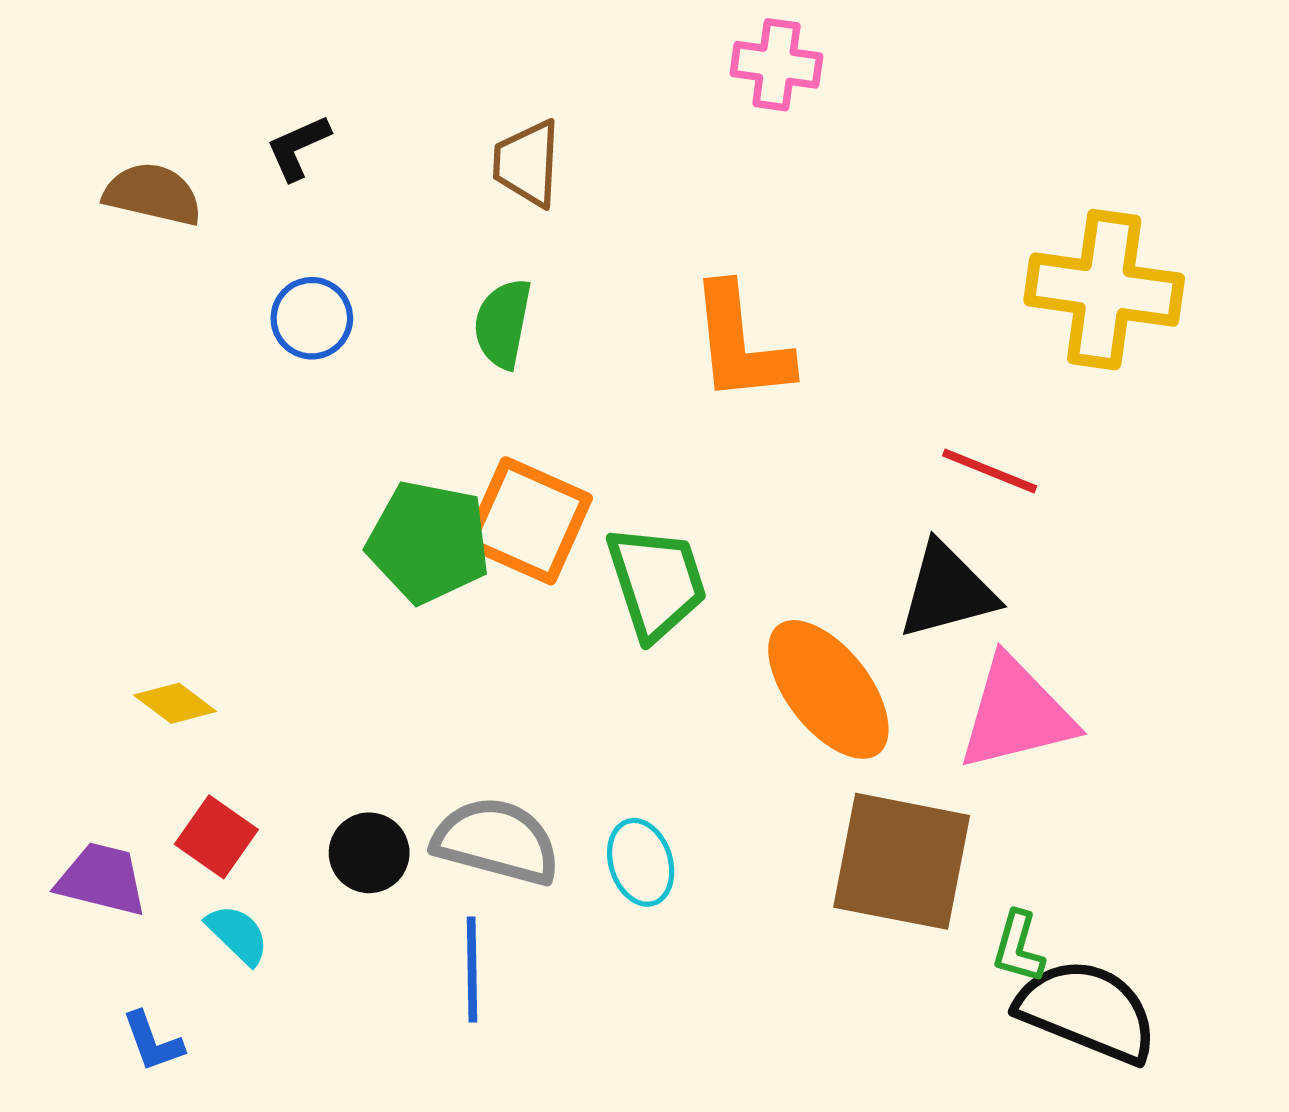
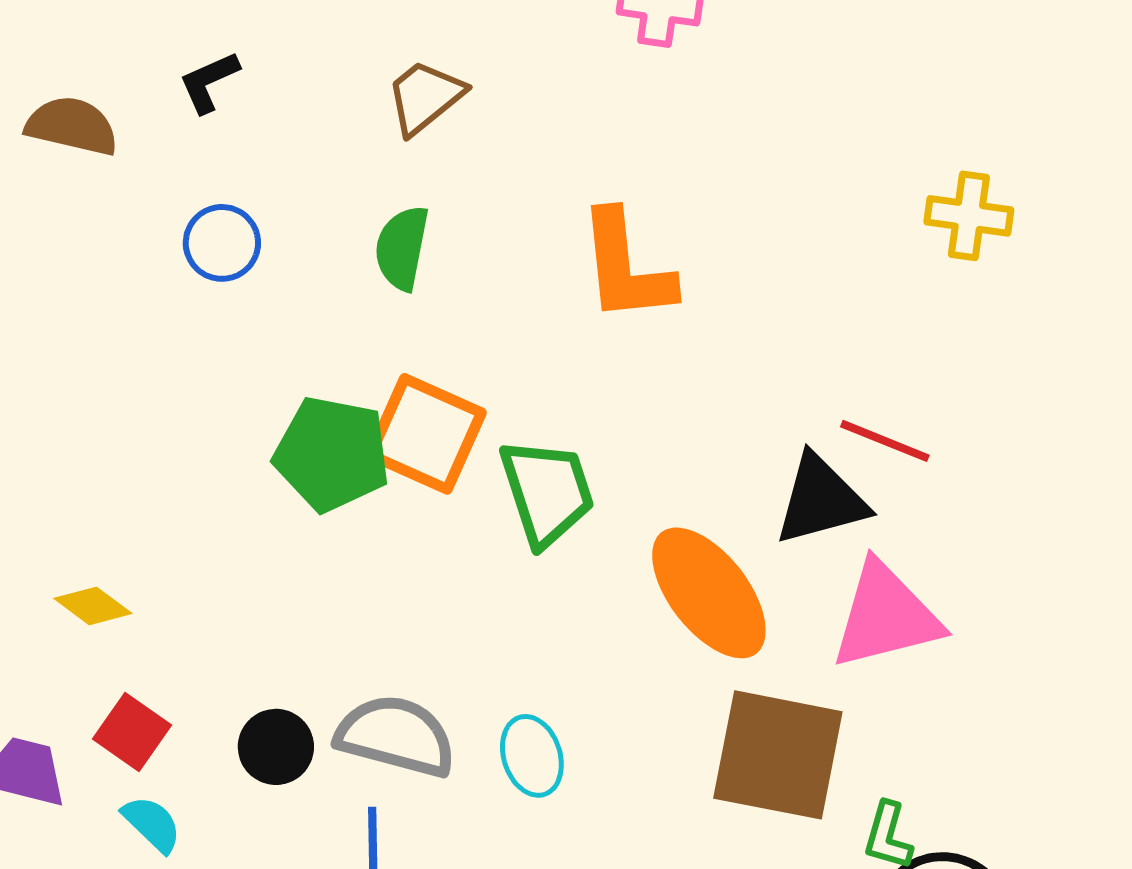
brown trapezoid: (527, 163) -> (425, 97), turned 48
yellow cross: (1104, 290) -> (969, 216), size x0.6
red line: (990, 471) -> (885, 441), moved

